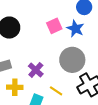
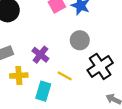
gray circle: (72, 60) -> (80, 40), size x0.7

